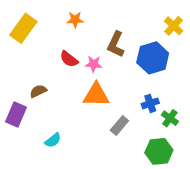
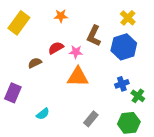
yellow cross: (174, 26) -> (128, 18), moved
red semicircle: (69, 59) -> (56, 48), turned 112
brown semicircle: (38, 91) -> (35, 63), moved
gray rectangle: (119, 126) -> (91, 119), moved

